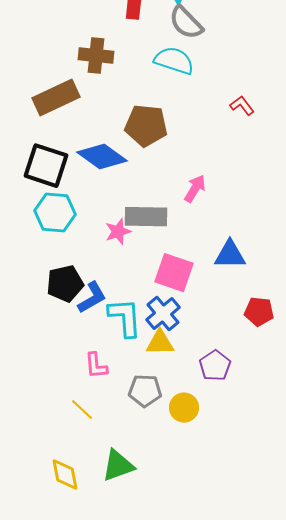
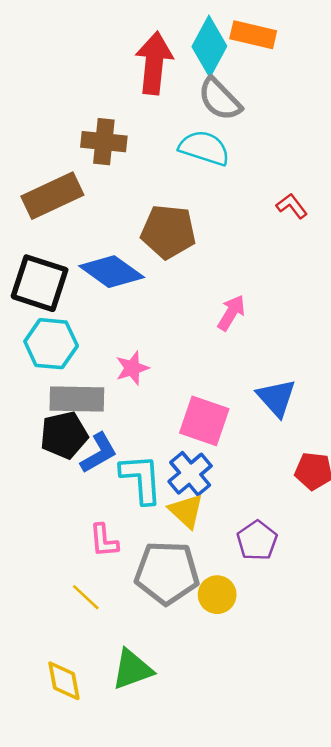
gray rectangle: (146, 217) -> (77, 399), moved
blue triangle: (230, 255) -> (276, 398), turned 48
yellow triangle: (160, 343) -> (186, 511), turned 44
gray pentagon: (145, 391) -> (167, 573), size x1.5

